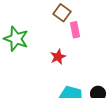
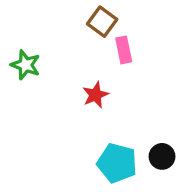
green star: (16, 39) -> (26, 65), size x0.7

